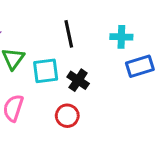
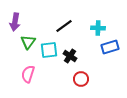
black line: (69, 34) -> (64, 26), turned 66
red circle: (67, 116) -> (81, 79), moved

